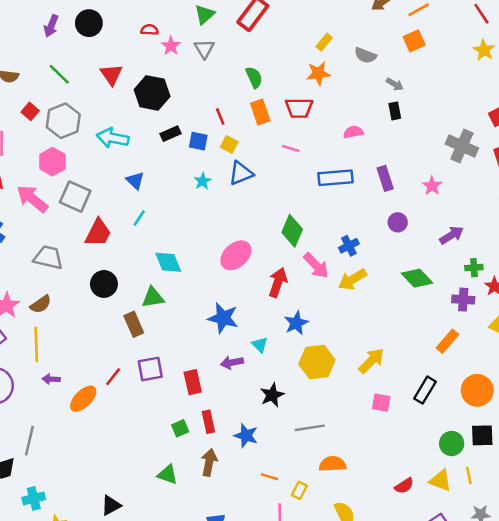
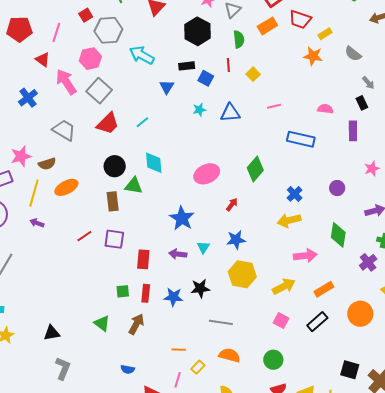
green semicircle: (254, 77) -> (239, 39), moved
black hexagon: (152, 93) -> (198, 31), moved
red trapezoid: (299, 108) -> (300, 19), moved
black rectangle: (395, 111) -> (362, 103), turned -32
orange rectangle: (260, 112) -> (267, 26), moved, turned 60
yellow square: (229, 144) -> (253, 74), moved
pink line: (291, 148) -> (274, 106), turned -48
purple rectangle: (385, 178) -> (353, 131), moved
blue triangle: (135, 180) -> (167, 87), moved
blue cross: (349, 246) -> (295, 194), turned -35
pink arrow: (316, 266) -> (305, 256), moved, turned -70
green diamond: (417, 278) -> (338, 235), turned 35
red arrow: (278, 282) -> (232, 205), size x0.6
black circle: (104, 284) -> (115, 166), moved
purple cross: (463, 300) -> (368, 262), turned 30
orange rectangle: (447, 341) -> (324, 289), moved
orange circle: (477, 390) -> (360, 314), moved
orange ellipse: (83, 399) -> (66, 187), moved
blue star: (246, 436) -> (173, 297), moved, turned -30
green circle: (452, 443) -> (273, 360), moved
orange line: (270, 477) -> (179, 350), turned -32

